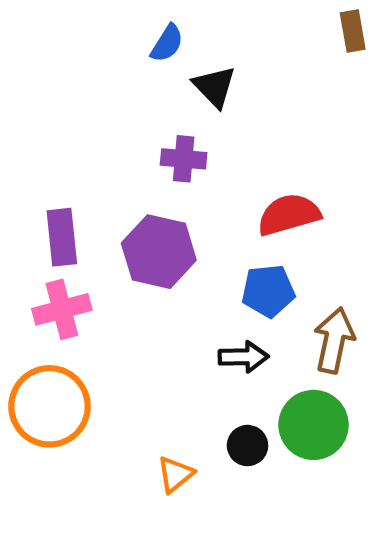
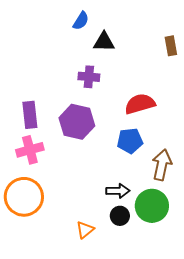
brown rectangle: (353, 31) -> (171, 46), moved
black triangle: (215, 87) -> (104, 42), turned -45
black arrow: (243, 357) -> (118, 191), moved

